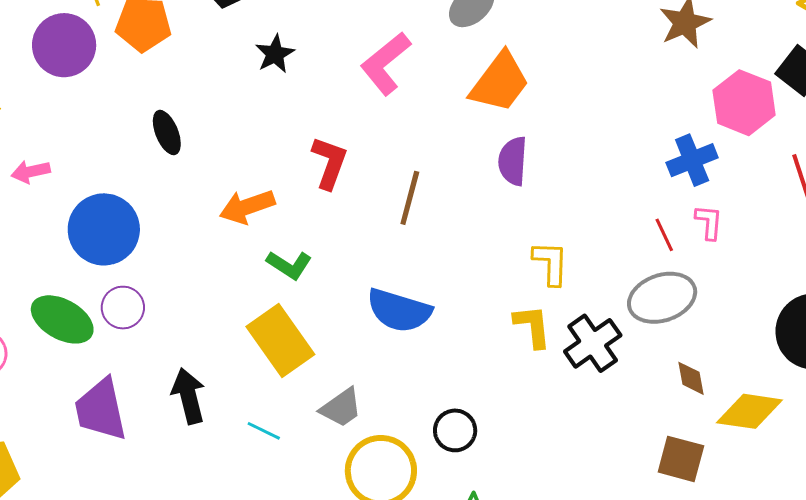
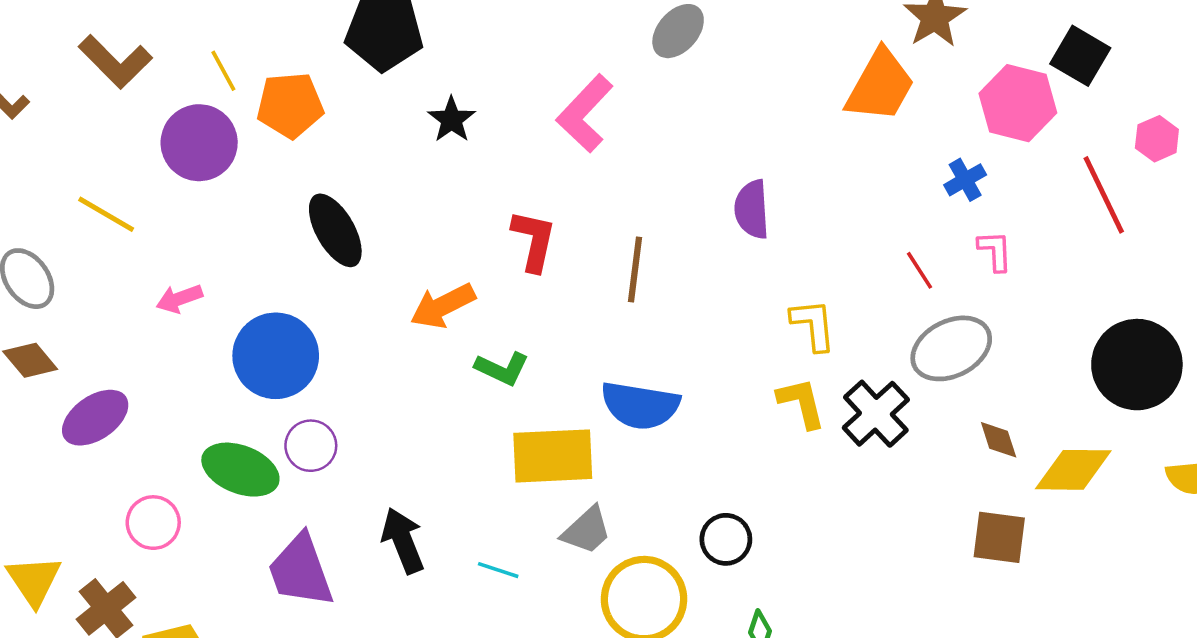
orange trapezoid: (500, 82) -> (880, 86), moved
black ellipse: (167, 132) -> (335, 230), size x1.4
blue cross: (692, 160) -> (965, 180), size x0.7
red line: (664, 235) -> (920, 270), moved
yellow rectangle: (280, 341) -> (553, 456), moved, turned -50

